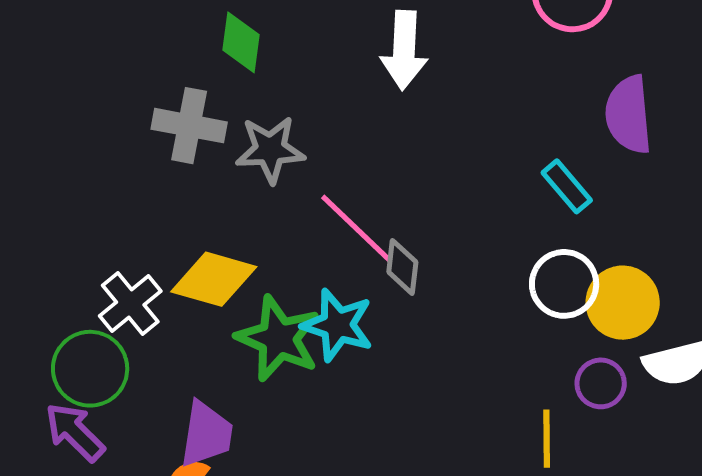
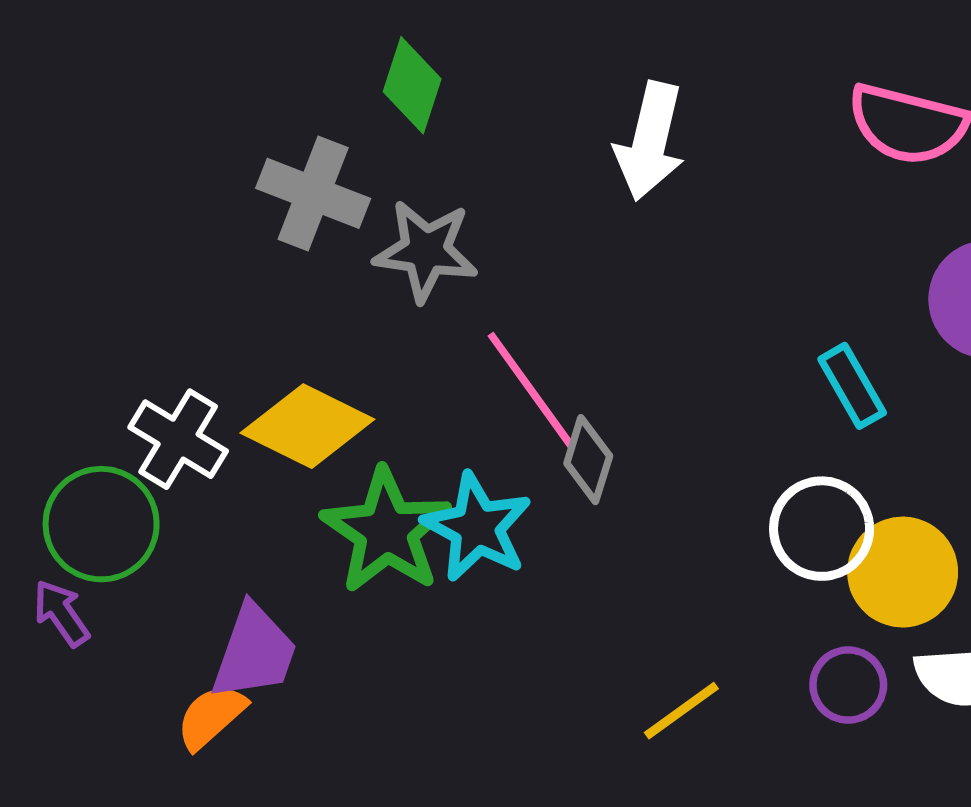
white cross: (130, 303) -> (178, 439), turned -30
purple arrow: (75, 432) -> (61, 613), size x0.7
yellow line: (547, 439) -> (681, 711), moved, turned 44

